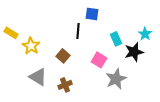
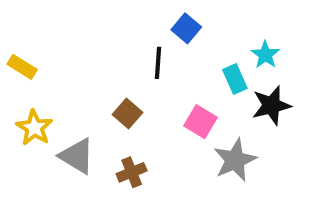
blue square: (92, 14) -> (186, 28), turned 32
cyan star: (145, 34) -> (265, 55), moved
yellow star: (31, 46) -> (34, 128), moved

